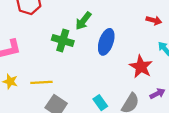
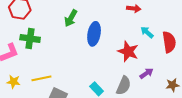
green cross: (63, 40) -> (30, 39), moved

